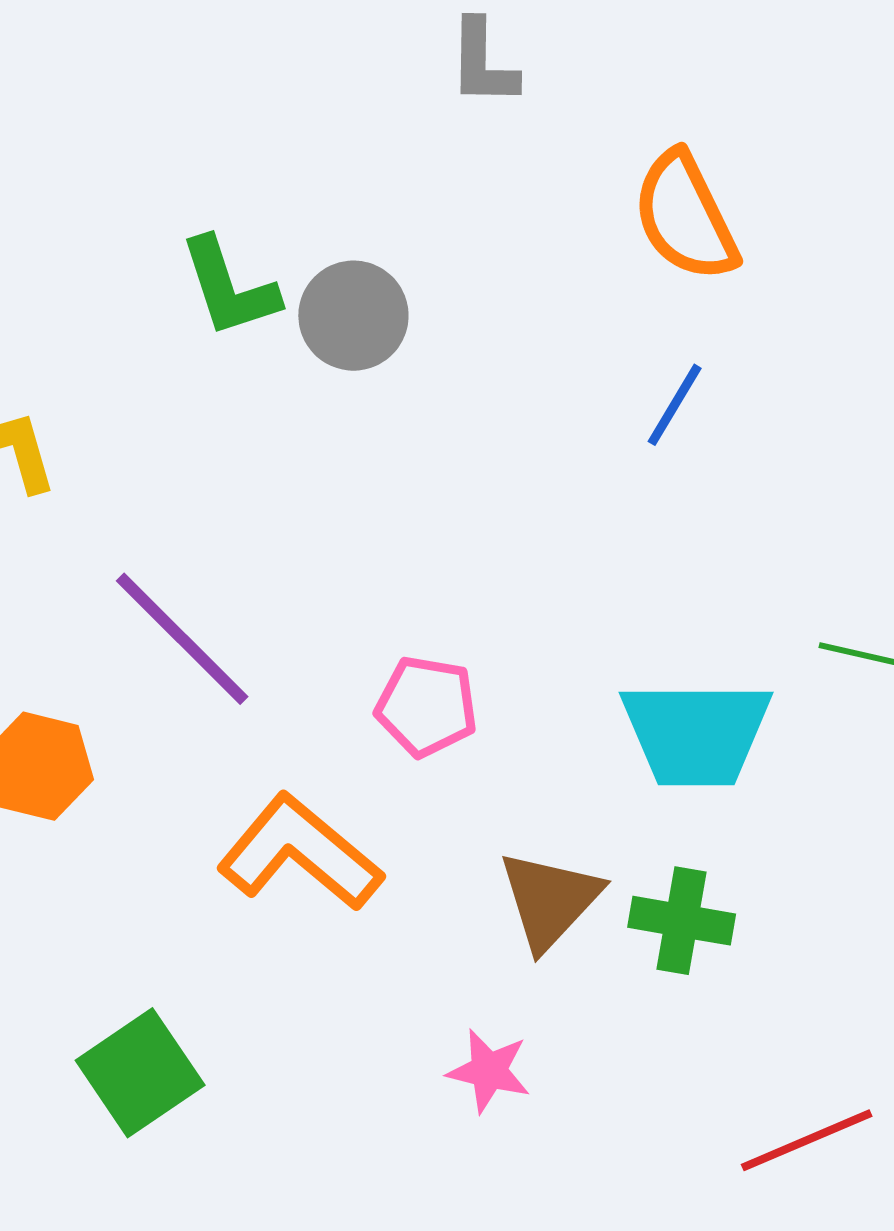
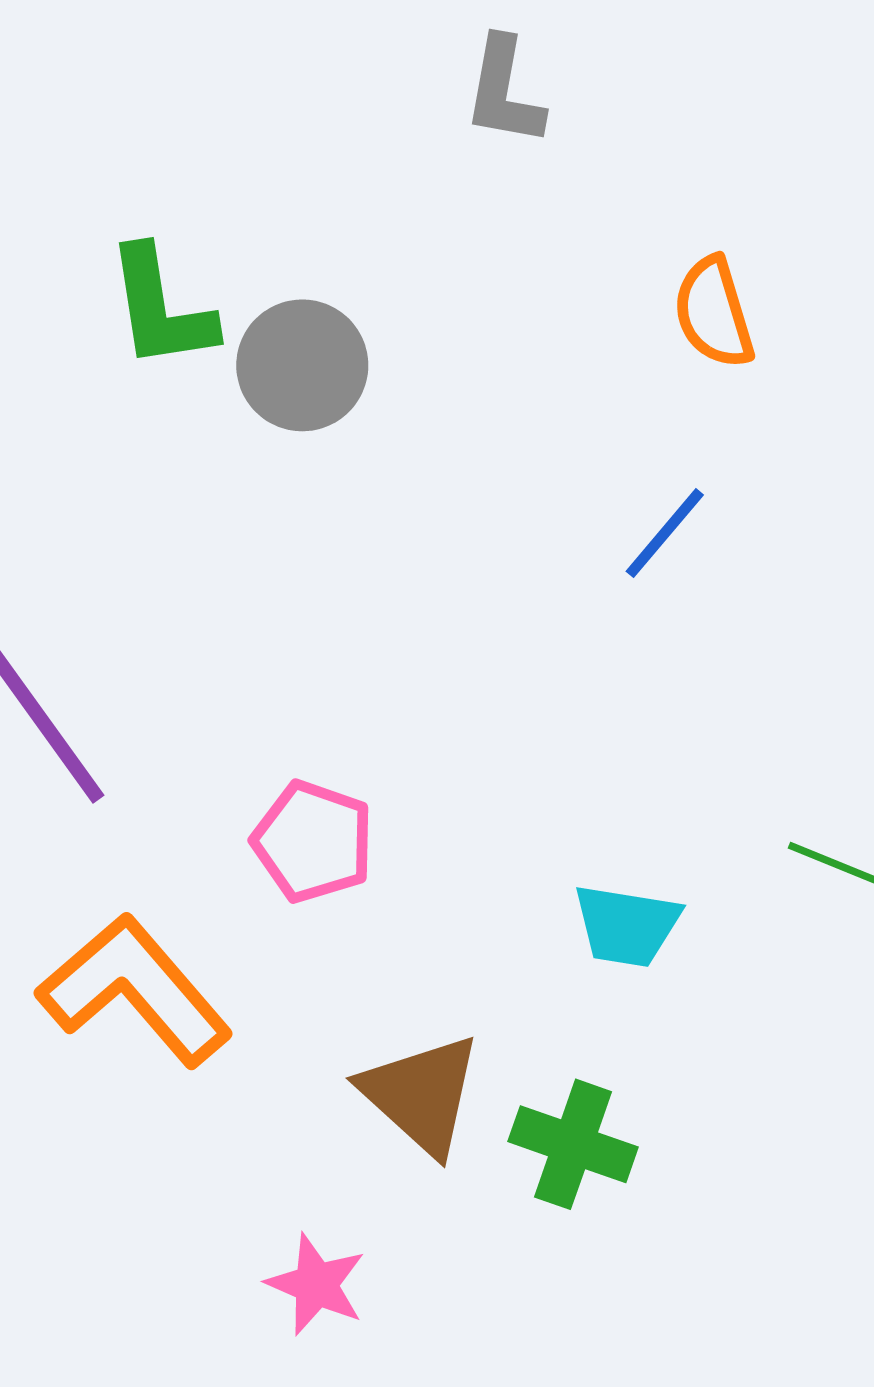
orange semicircle: (685, 217) -> (714, 313), size x0.7
cyan trapezoid: (696, 733) -> (627, 925), size x0.6
brown triangle: (550, 900) -> (421, 1094), turned -40

